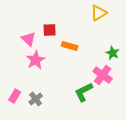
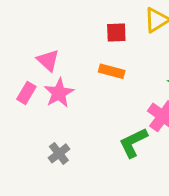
red square: (50, 30) -> (116, 32), moved
pink rectangle: (15, 96) -> (26, 93), moved

